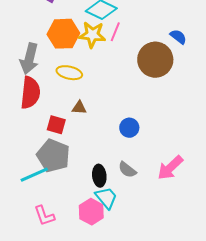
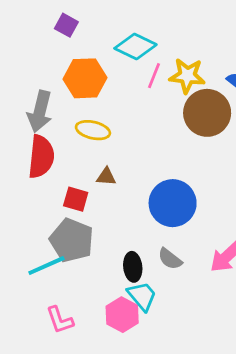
yellow star: (92, 35) -> (187, 76), moved
blue circle: (129, 128) -> (173, 203), size x1.8

